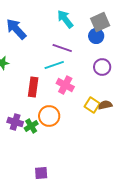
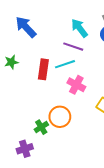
cyan arrow: (65, 19) -> (79, 28), moved
red rectangle: (33, 87) -> (43, 69), moved
purple cross: (15, 122) -> (25, 149), moved, turned -35

